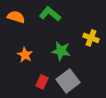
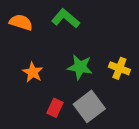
yellow cross: (91, 38) -> (119, 68), moved

